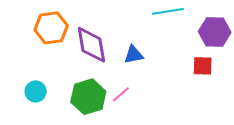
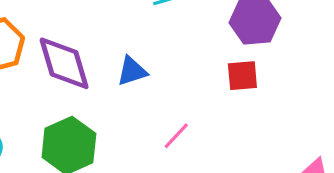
pink line: (121, 94) -> (176, 136), moved

